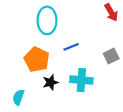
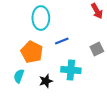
black star: (50, 82) -> (46, 81), moved
cyan semicircle: (18, 97) -> (19, 76), moved

